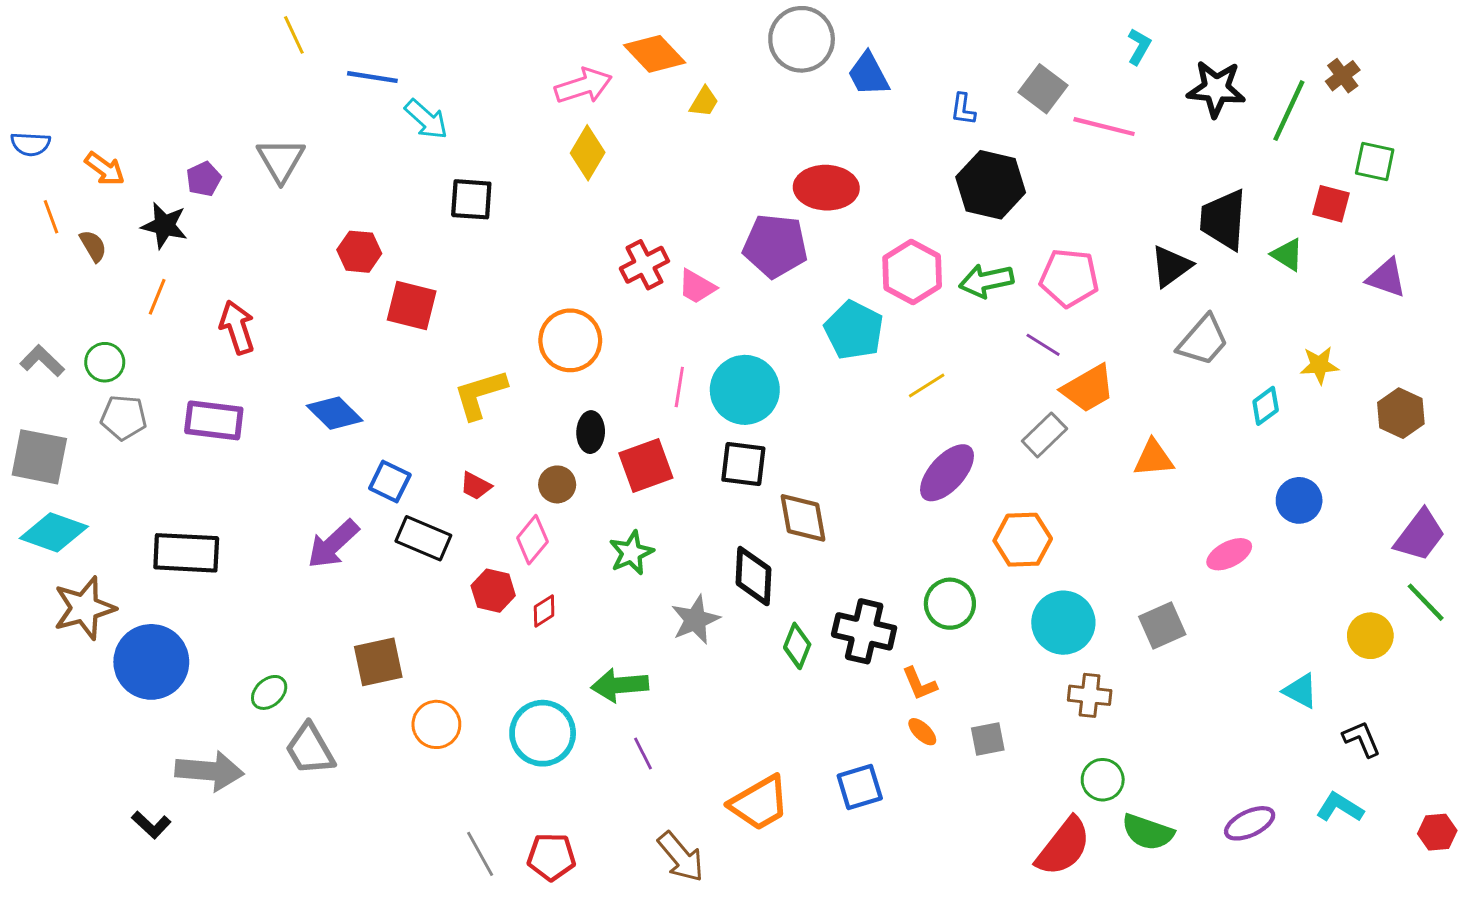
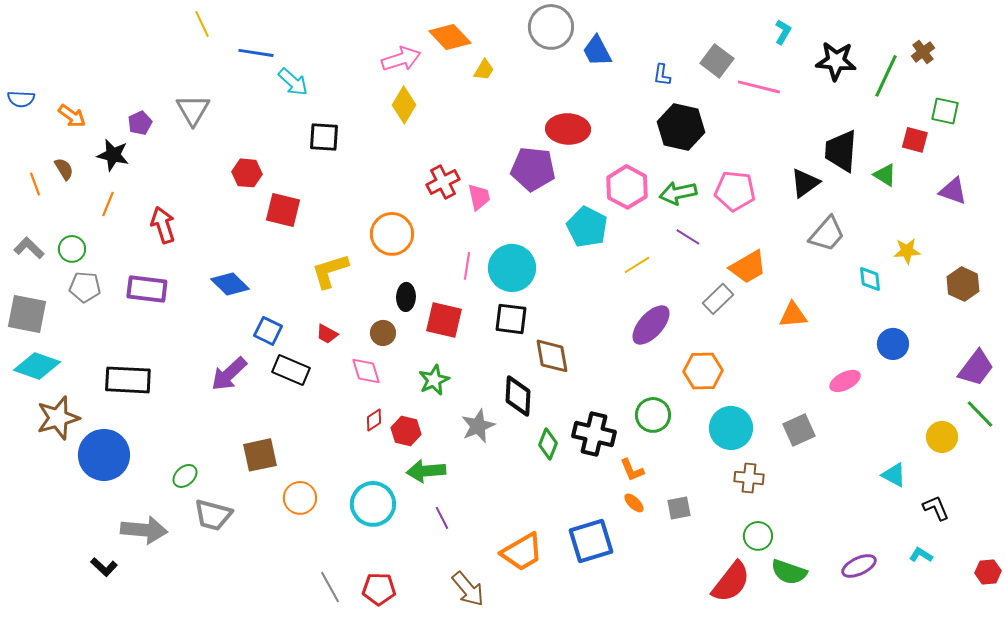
orange line: (51, 217) -> (35, 184), moved
pink trapezoid: (697, 287) -> (479, 197), turned -132
purple line: (1043, 345) -> (688, 237), moved
cyan diamond: (1266, 406) -> (870, 279), turned -60
red square: (646, 466) -> (444, 320), turned 33
pink diamond: (532, 540) -> (366, 371), turned -56
red hexagon: (493, 591) -> (406, 431), moved
gray trapezoid: (310, 749) -> (213, 515), turned -45
blue square: (860, 787) -> (591, 541), size x1.4
cyan L-shape: (1340, 807) -> (921, 555), size x0.7

